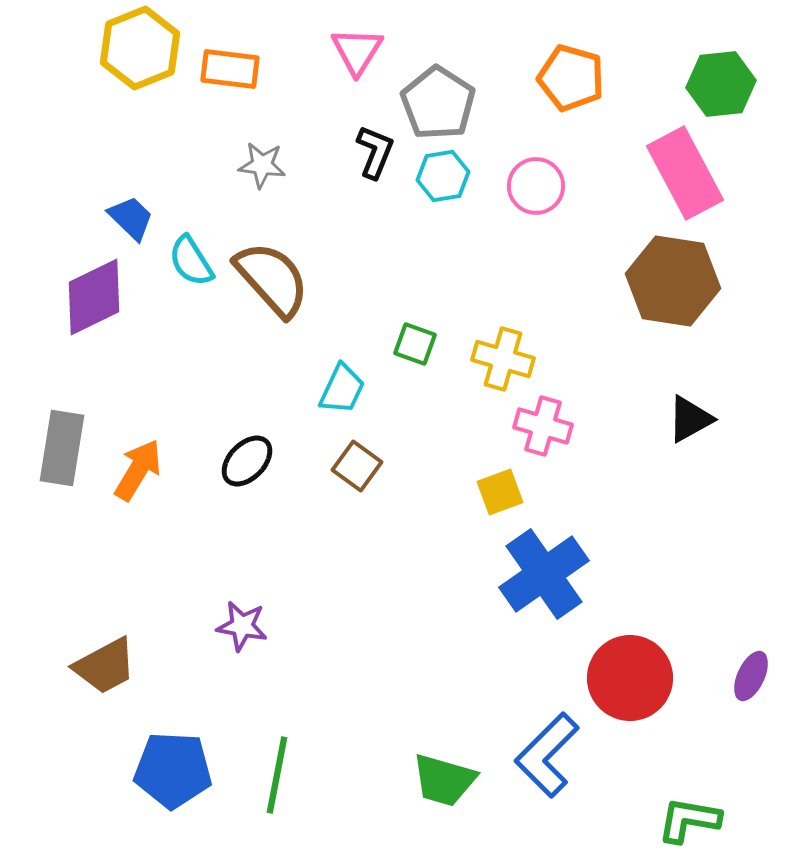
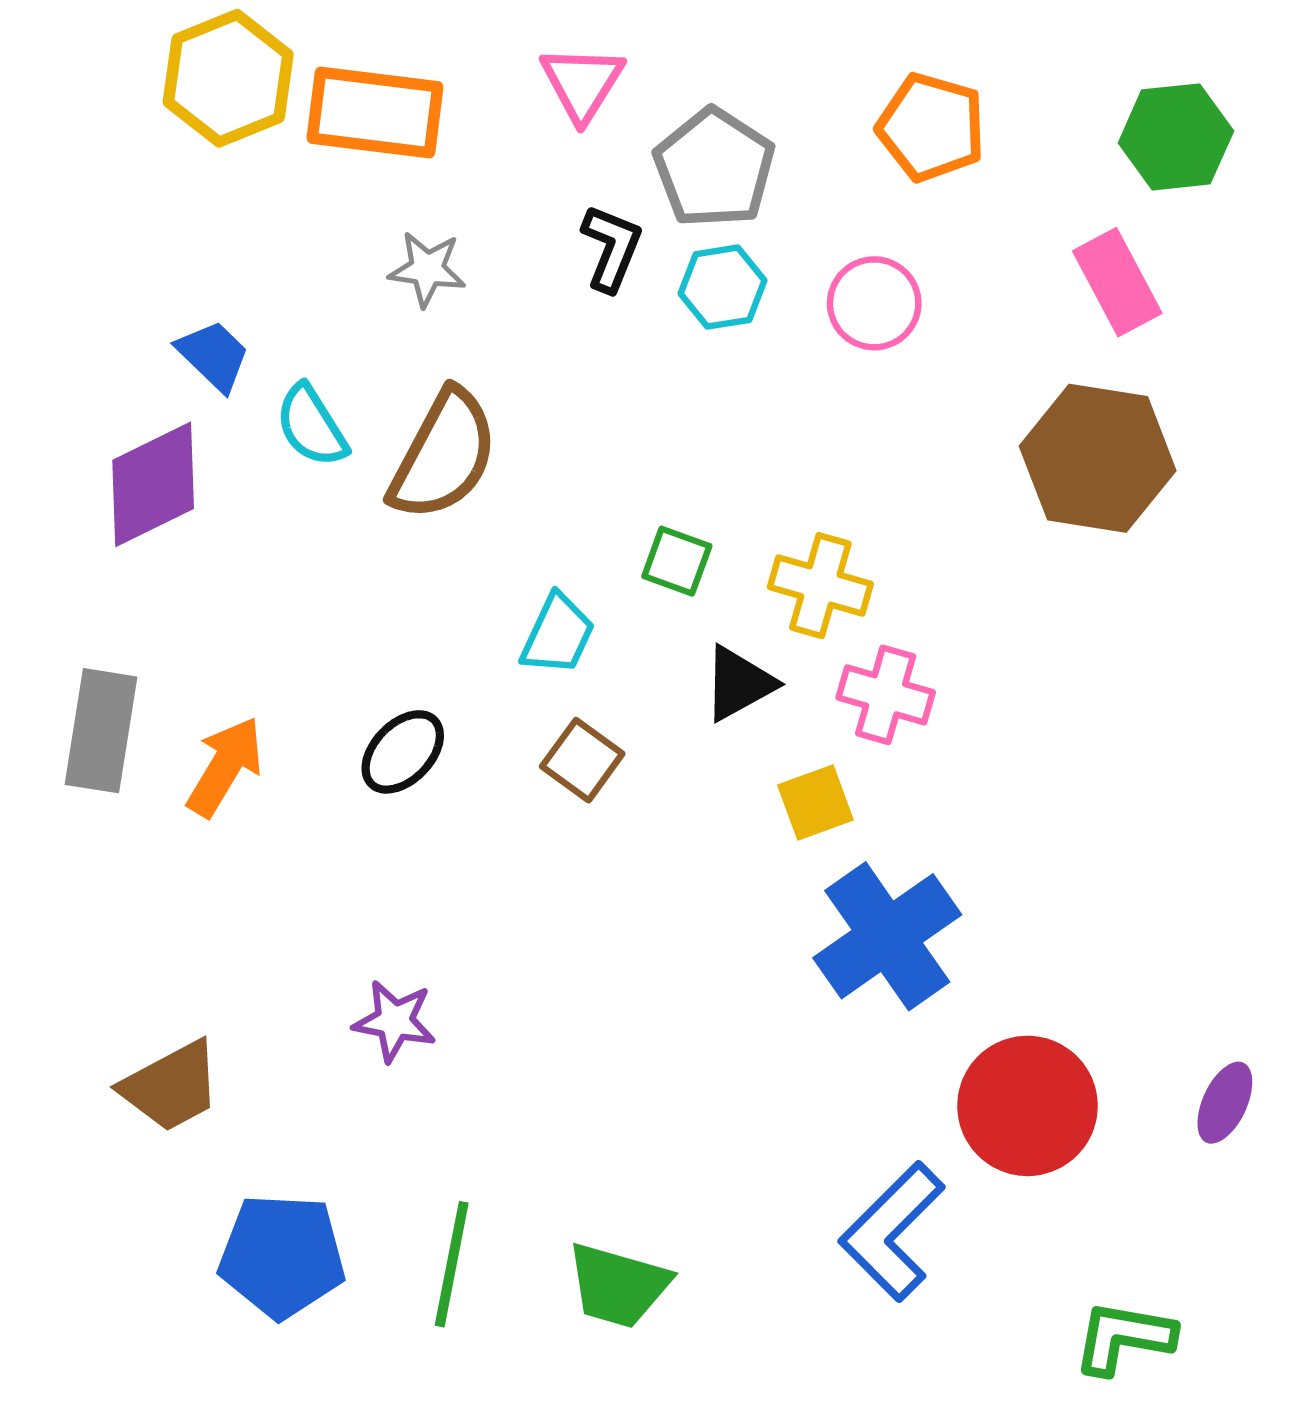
orange rectangle: (230, 69) -> (375, 113), size x1.4
pink rectangle: (685, 173) -> (1117, 282), size x0.7
brown semicircle: (272, 279) -> (444, 455), turned 70
black triangle: (690, 419) -> (739, 683), moved
green trapezoid: (444, 780) -> (618, 1285), moved

